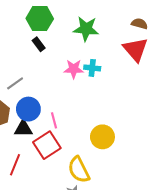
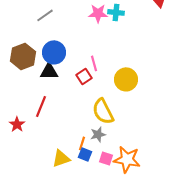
gray line: (15, 83) -> (45, 15), moved
pink line: (54, 120) -> (94, 63), moved
red square: (47, 145) -> (84, 76), moved, size x0.6

